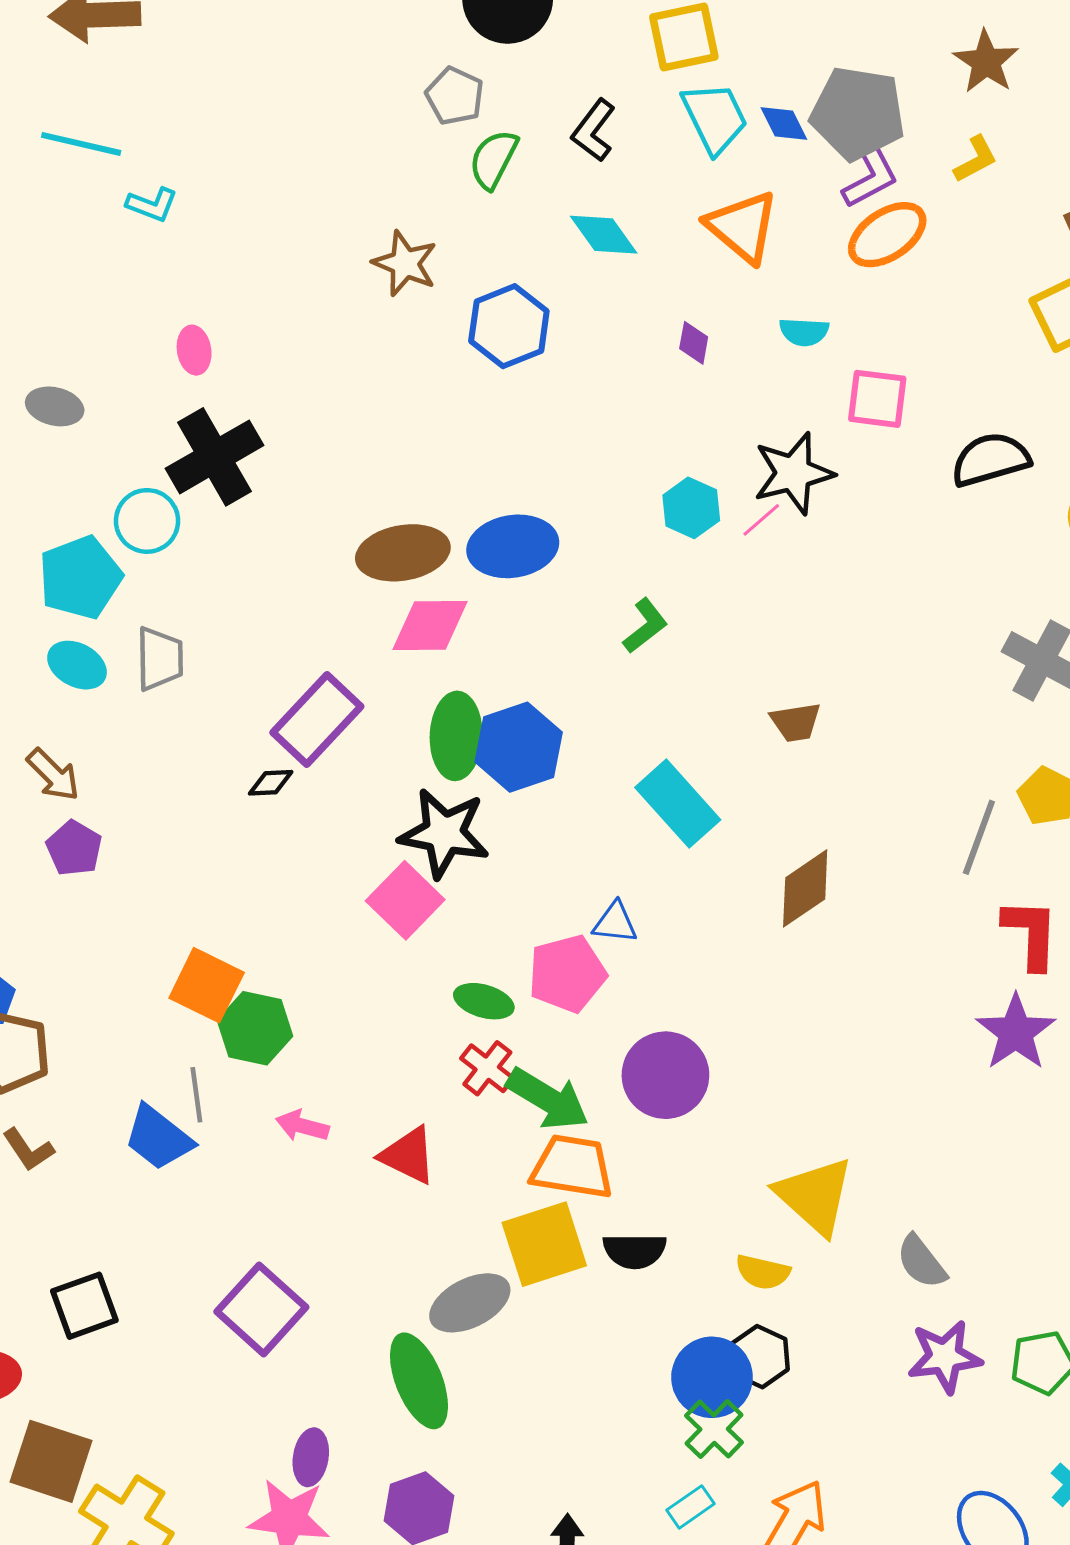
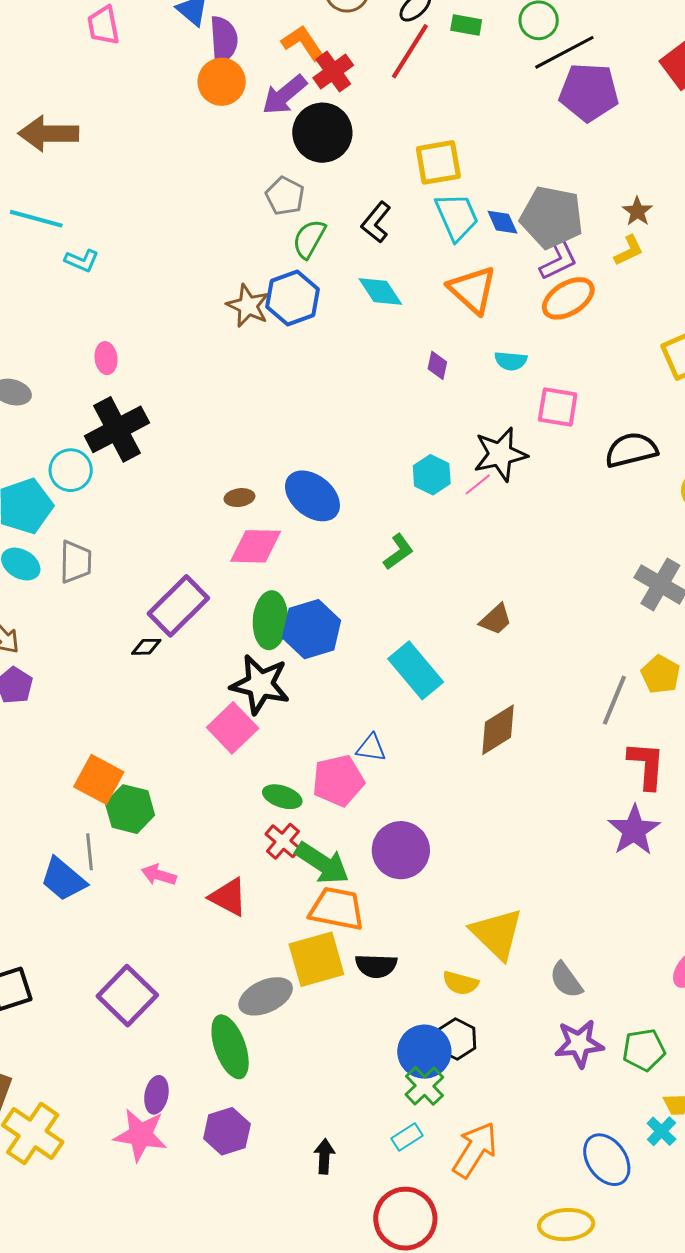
brown star: (986, 62) -> (637, 211), moved, size x0.7
blue hexagon: (509, 326) -> (292, 298), moved
blue ellipse: (513, 546) -> (312, 496), turned 46
brown ellipse: (403, 553) -> (239, 498), size x0.5
brown trapezoid: (796, 722) -> (496, 619), turned -36

